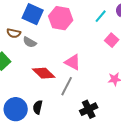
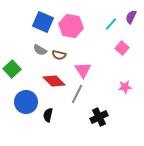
brown semicircle: (14, 33) -> (59, 55), moved
pink triangle: (73, 62) -> (83, 70), turned 30
blue circle: (16, 109) -> (26, 102), moved

